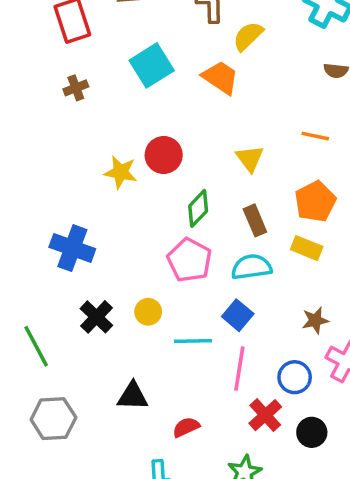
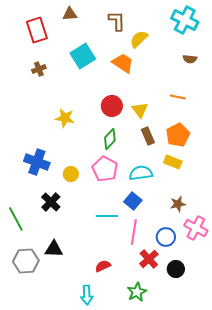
red circle: (164, 155) -> (112, 106), moved
brown rectangle: (255, 220) -> (148, 136), moved
yellow circle: (148, 312) -> (71, 174), moved
black triangle: (133, 396) -> (54, 249), moved

